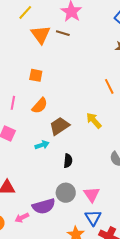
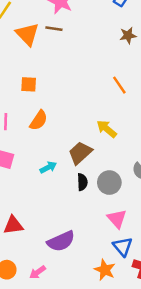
brown trapezoid: (59, 126) -> (80, 153), moved
gray circle: (66, 193) -> (109, 183), moved
pink arrow: (22, 218) -> (38, 272), moved

